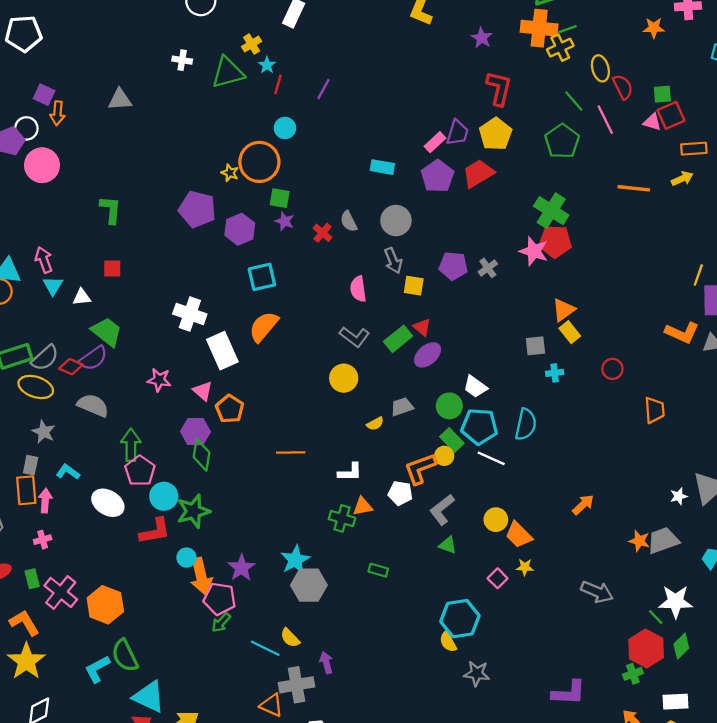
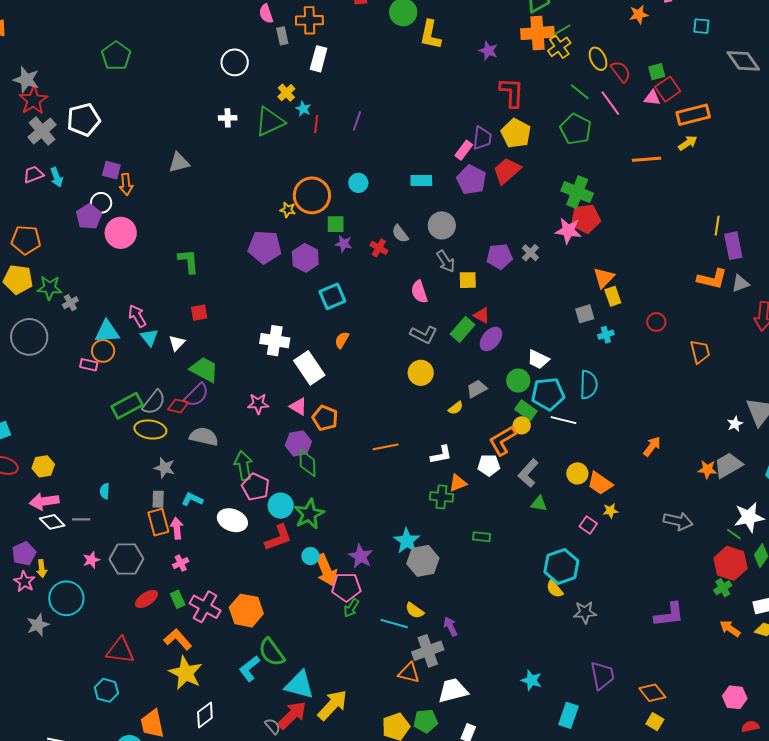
cyan circle: (285, 128) -> (358, 183), moved
orange rectangle: (694, 149) -> (693, 115), size x1.4
white triangle: (82, 297) -> (177, 343), turned -30
orange semicircle: (264, 327) -> (342, 340), size x0.6
yellow rectangle: (570, 332) -> (613, 296), turned 30

